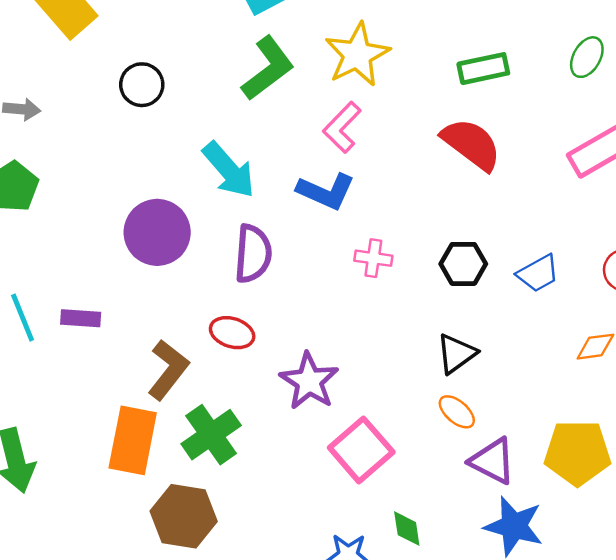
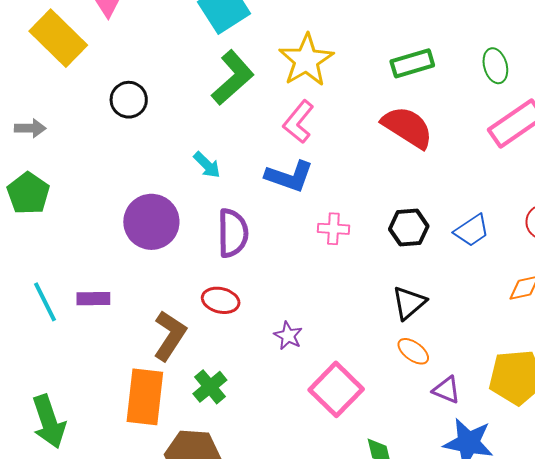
green ellipse: (587, 57) -> (495, 66), moved, turned -40
cyan arrow: (229, 170) -> (207, 165), size x0.6
purple star: (309, 381) -> (288, 336), size x0.6
green cross: (211, 435) -> (210, 387), size x0.7
purple triangle: (493, 461) -> (446, 390), size x0.7

